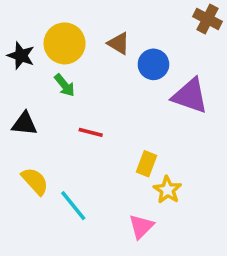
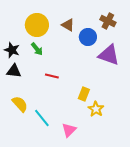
brown cross: (208, 19) -> (108, 21), moved
black star: (21, 56) -> (12, 50), moved
pink triangle: (141, 227) -> (69, 130), moved

